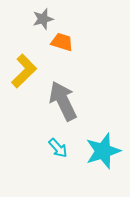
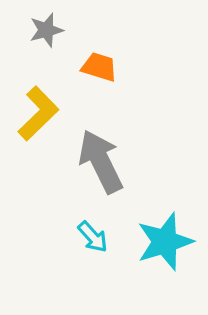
gray star: (43, 19) -> (46, 30), moved

